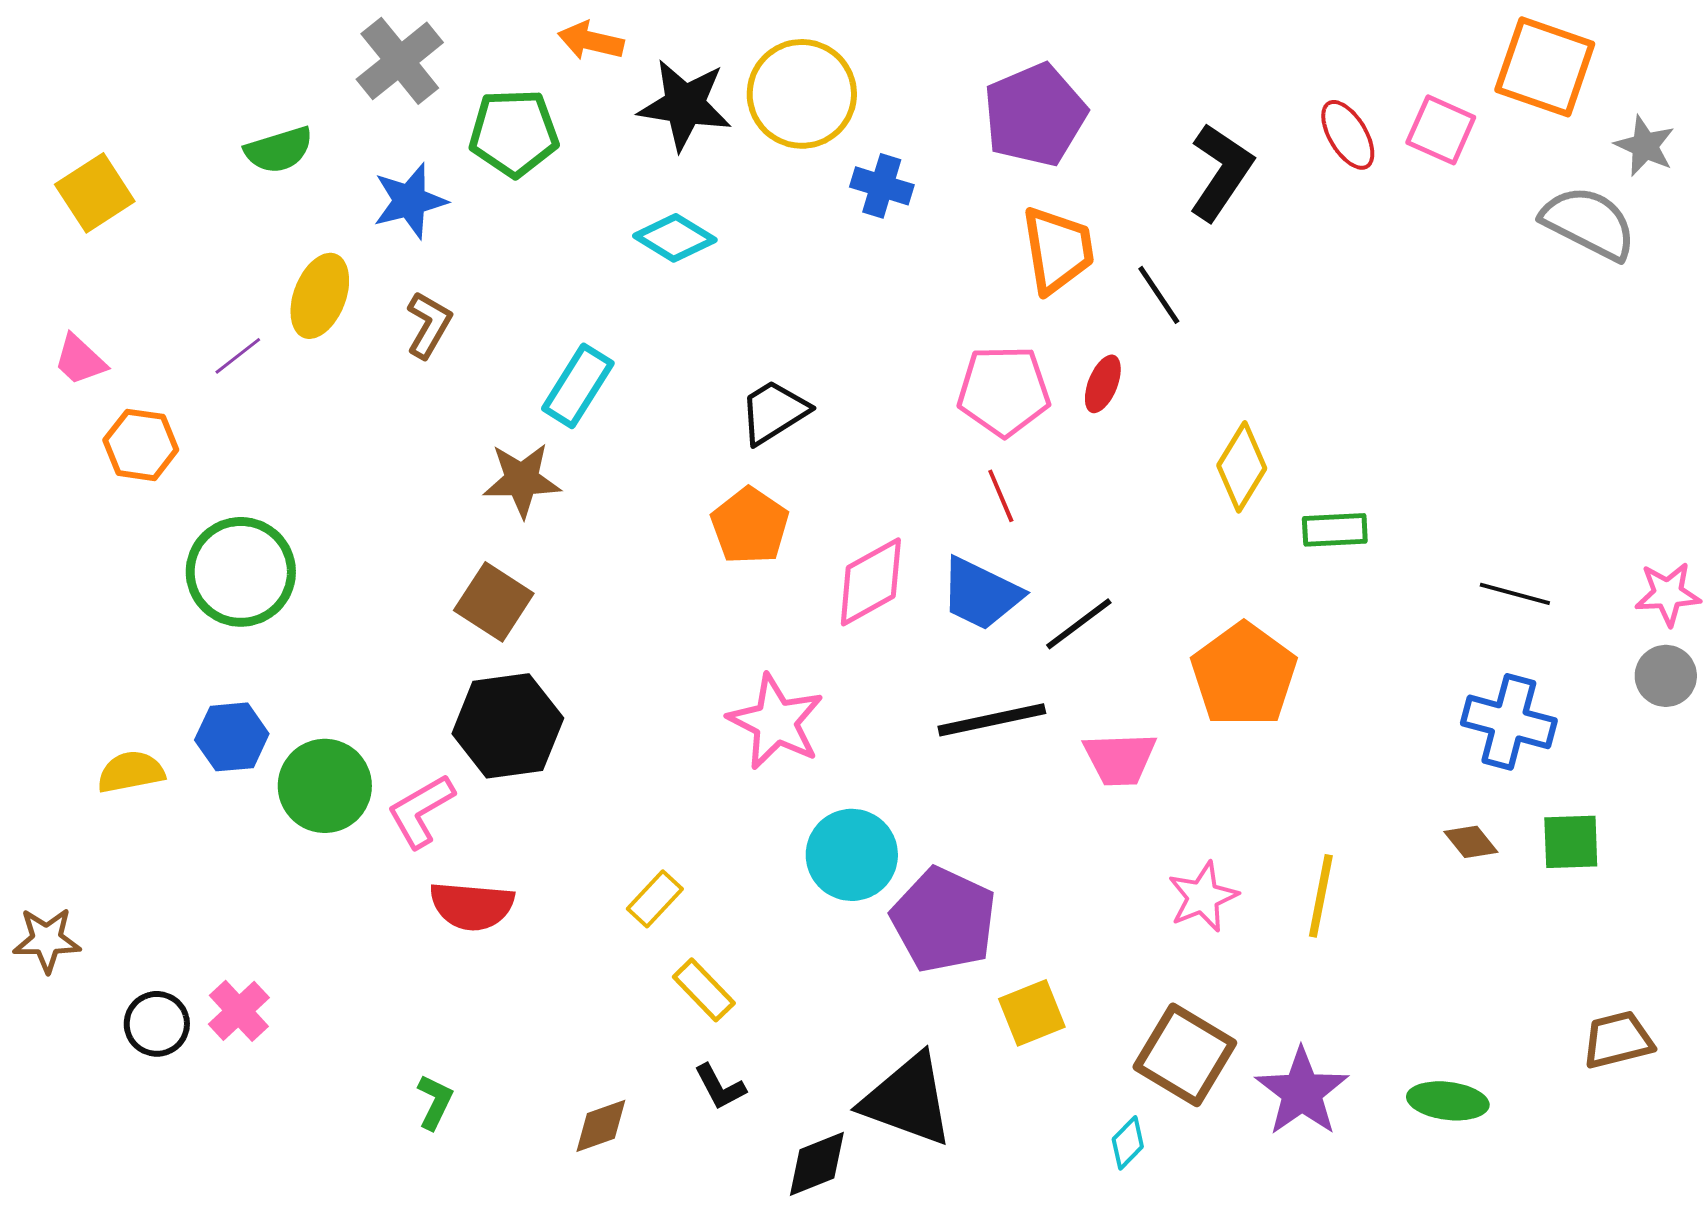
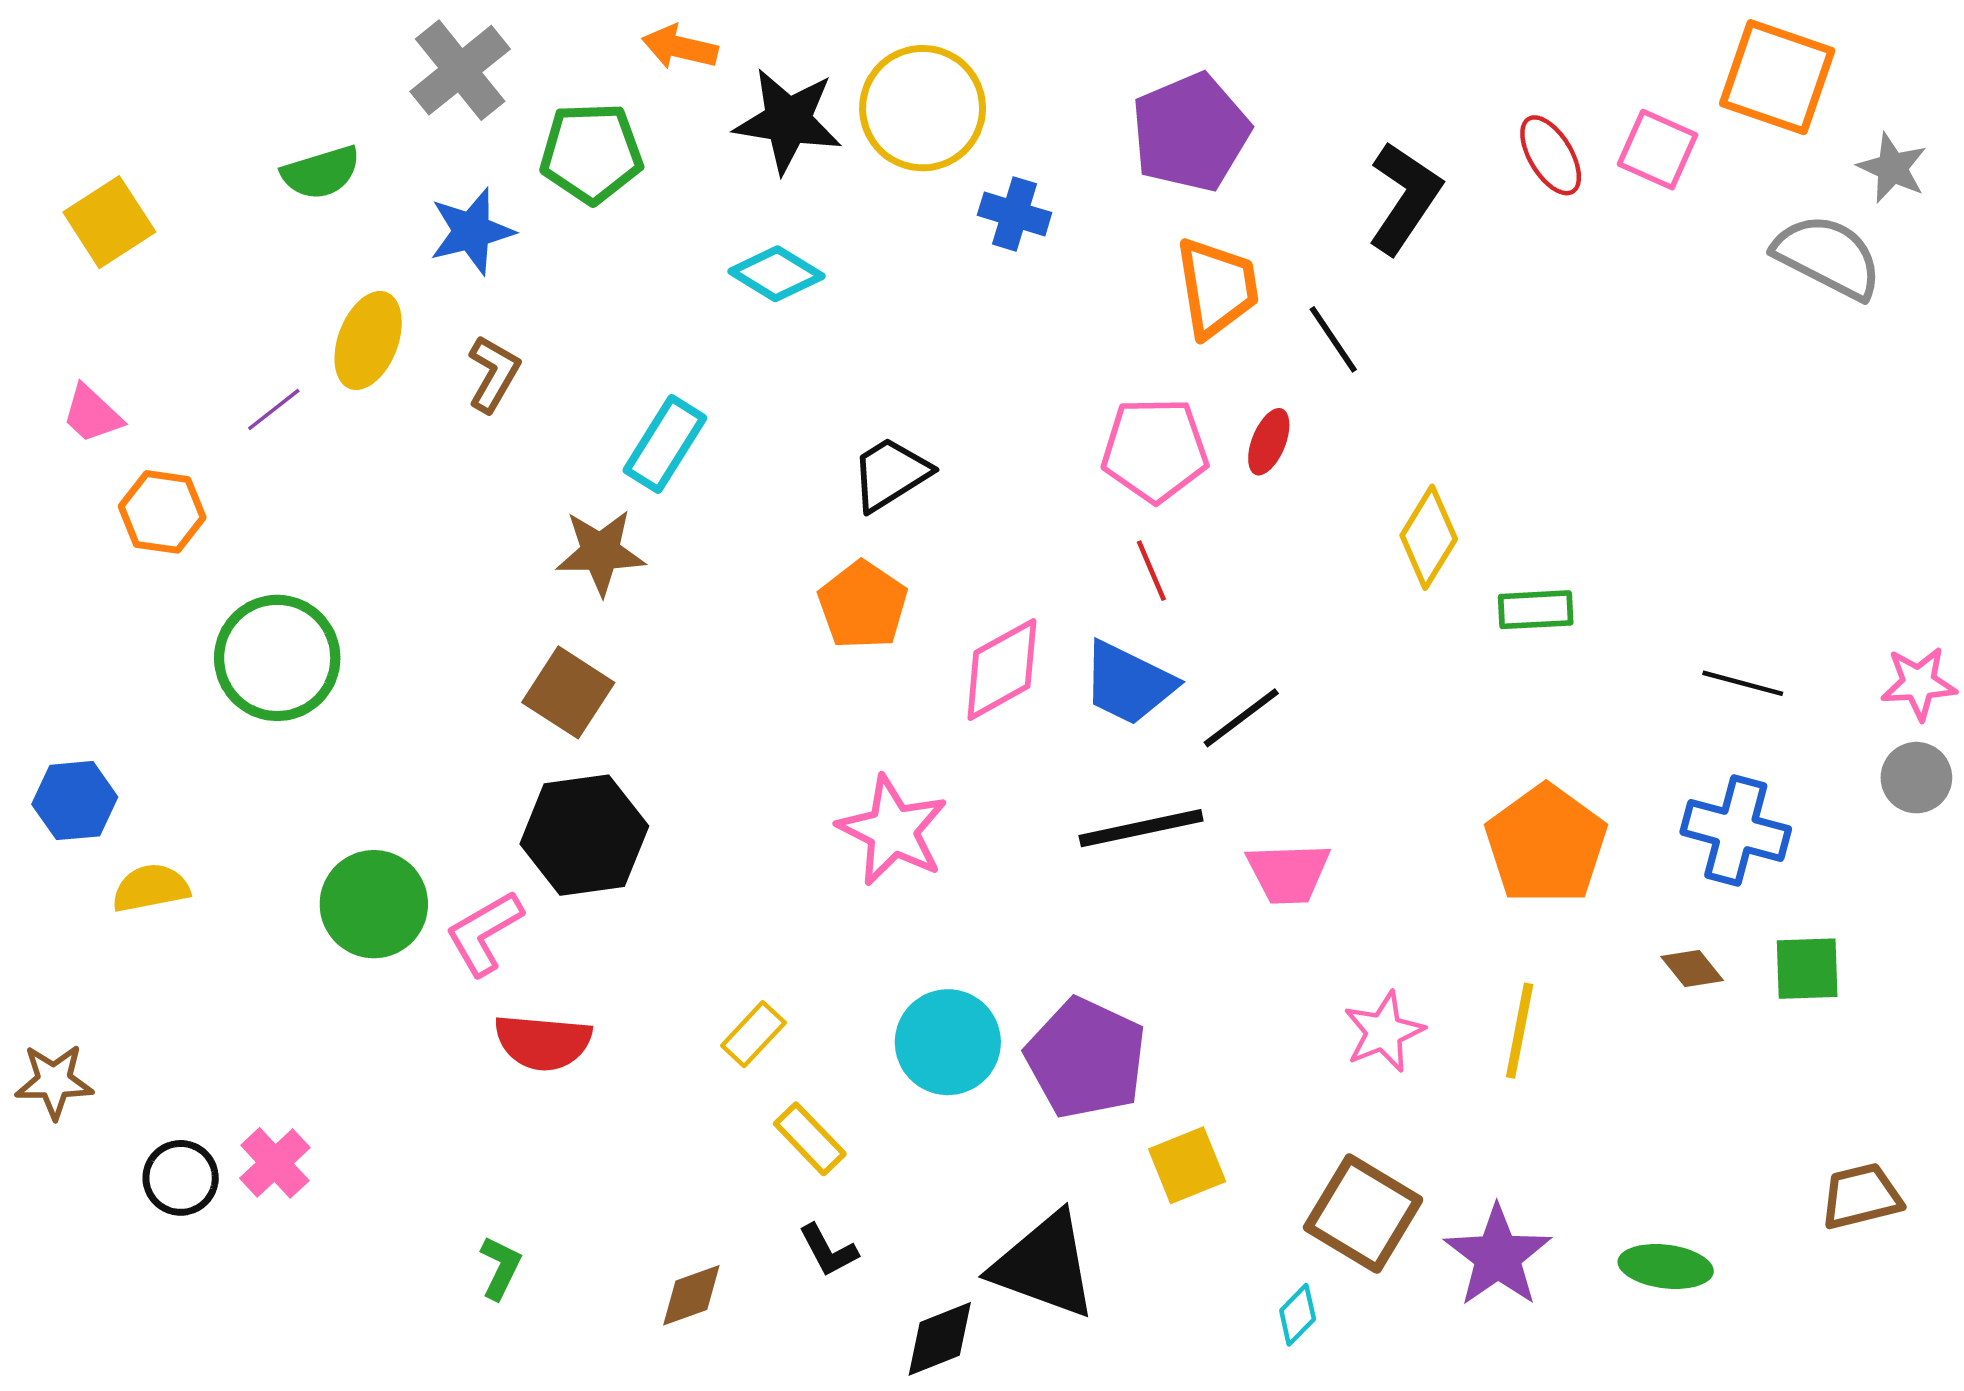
orange pentagon: (1244, 675) -> (1546, 844), moved
blue hexagon: (232, 737) -> (75, 801), moved
cyan circle: (852, 855) -> (948, 1042), moved

